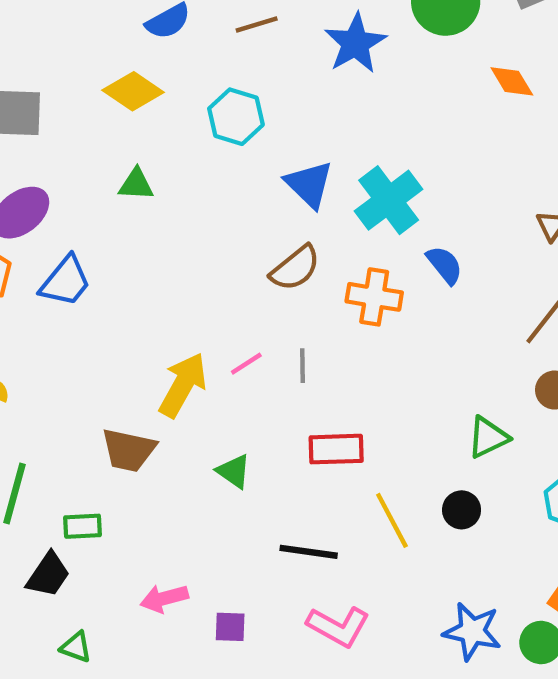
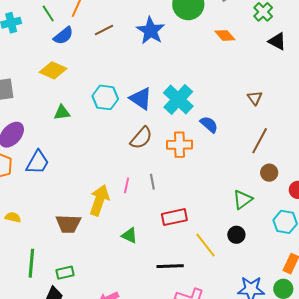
cyan hexagon: (236, 117) -> (105, 97), moved
pink line: (246, 364) -> (127, 185), turned -35
brown trapezoid: (129, 450) -> (68, 224), moved

